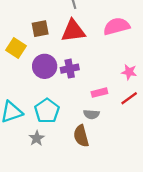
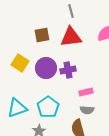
yellow square: (16, 48) -> (20, 63), moved
pink rectangle: (99, 93) -> (86, 92), moved

